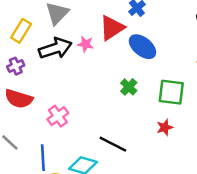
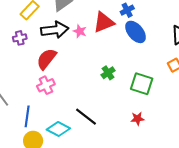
blue ellipse: (143, 47) -> (136, 32), moved
red semicircle: (19, 99) -> (46, 59), moved, turned 100
red star: (165, 127) -> (137, 119), moved

